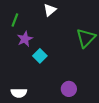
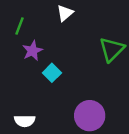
purple circle: (69, 89) -> (90, 116), size x1.5

